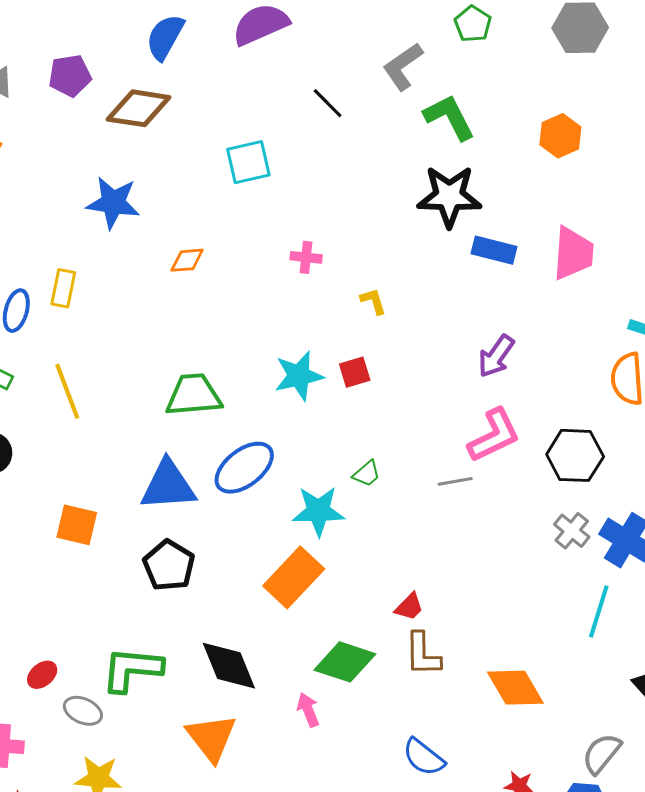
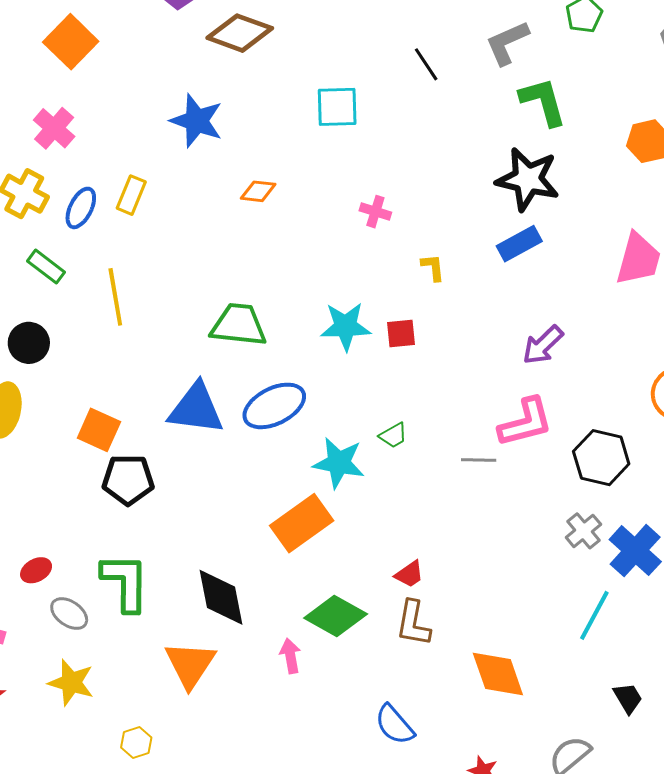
blue rectangle: (494, 250) -> (519, 244), moved, turned -54
black pentagon: (169, 565) -> (128, 480), moved, turned 30
green L-shape: (132, 669) -> (125, 582), turned 74

